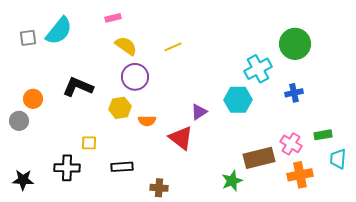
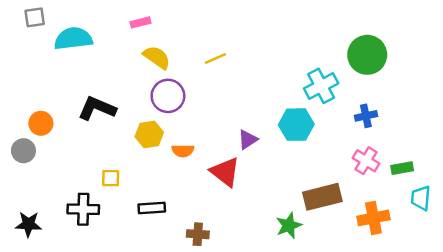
cyan semicircle: (59, 31) -> (73, 39), turned -136
gray square: (28, 38) -> (35, 17), moved
pink cross: (291, 144) -> (366, 161), moved

